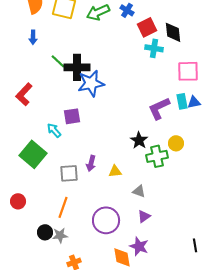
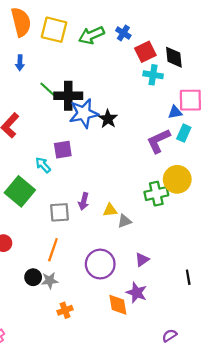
cyan rectangle: (182, 101) -> (184, 133), turned 35
blue triangle: (194, 102) -> (175, 112), moved
black star: (139, 140) -> (108, 119), moved
yellow circle: (176, 143) -> (177, 179), size x1.6
gray triangle: (139, 191) -> (124, 221), moved, turned -40
black line: (195, 245) -> (188, 277), moved

